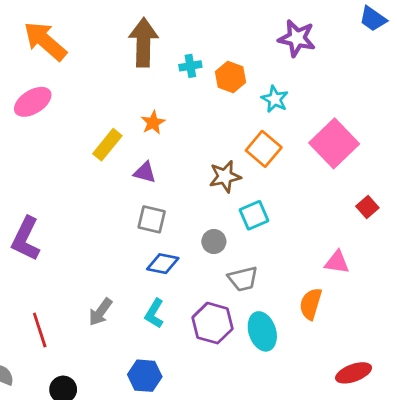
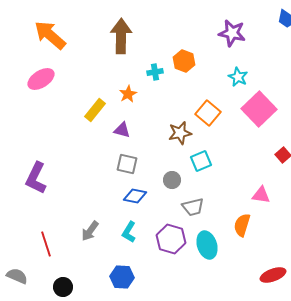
cyan cross: (190, 66) -> (155, 72), moved
cyan star: (275, 99) -> (238, 77), moved

